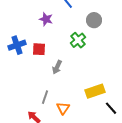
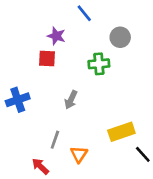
green cross: (78, 40) -> (99, 64), turned 35
blue cross: (17, 45) -> (18, 100), moved
red square: (39, 49) -> (47, 59), moved

